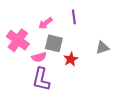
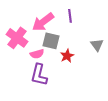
pink arrow: (45, 23) -> (43, 22), size x1.6
gray triangle: (102, 48) -> (97, 45), turned -48

